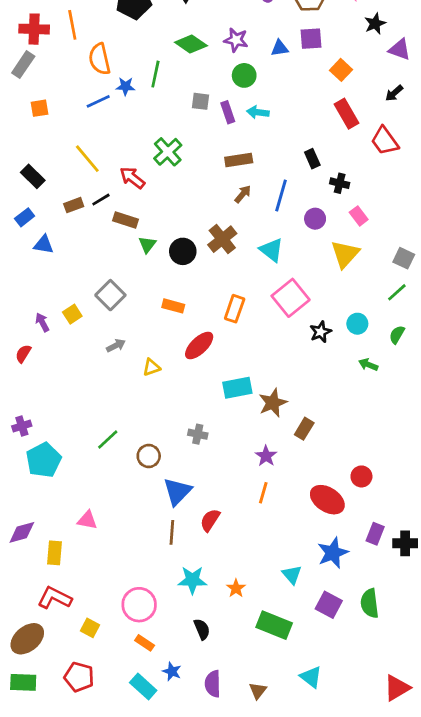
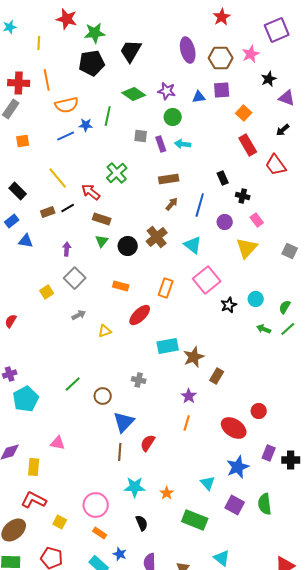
orange semicircle: (100, 59) -> (67, 105), turned -90
brown rectangle: (125, 220) -> (102, 219), moved
green line: (397, 292) -> (288, 329), moved
purple arrow: (42, 322) -> (67, 249), moved, turned 32

